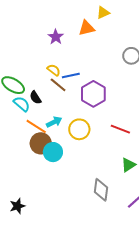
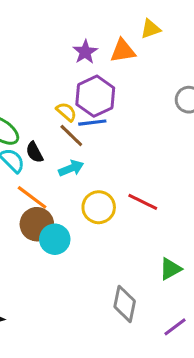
purple star: (56, 37) -> (85, 52), moved
purple hexagon: (93, 94) -> (95, 96), moved
cyan arrow: (54, 122) -> (71, 168), moved
red line: (120, 129) -> (143, 202), moved

